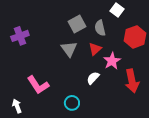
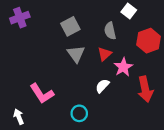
gray square: (77, 24) -> (70, 26), moved
purple cross: (20, 36) -> (20, 18), moved

